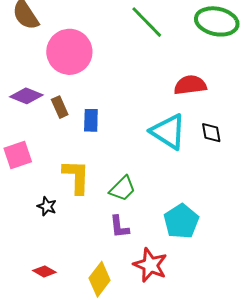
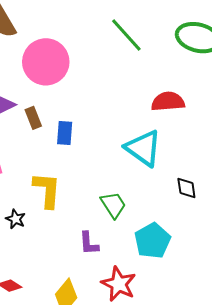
black diamond: (211, 133) -> (186, 188), moved
green trapezoid: (123, 189) -> (113, 205), moved, turned -80

